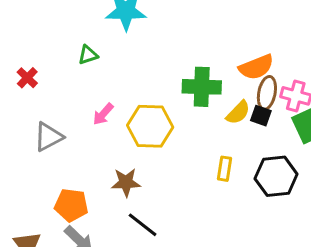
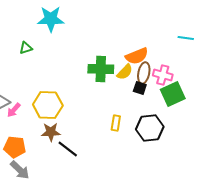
yellow semicircle: (238, 113) -> (125, 72), moved
pink arrow: (103, 114) -> (14, 110), moved
yellow hexagon: (150, 126) -> (48, 105), moved
black line: (143, 225) -> (68, 149), moved

